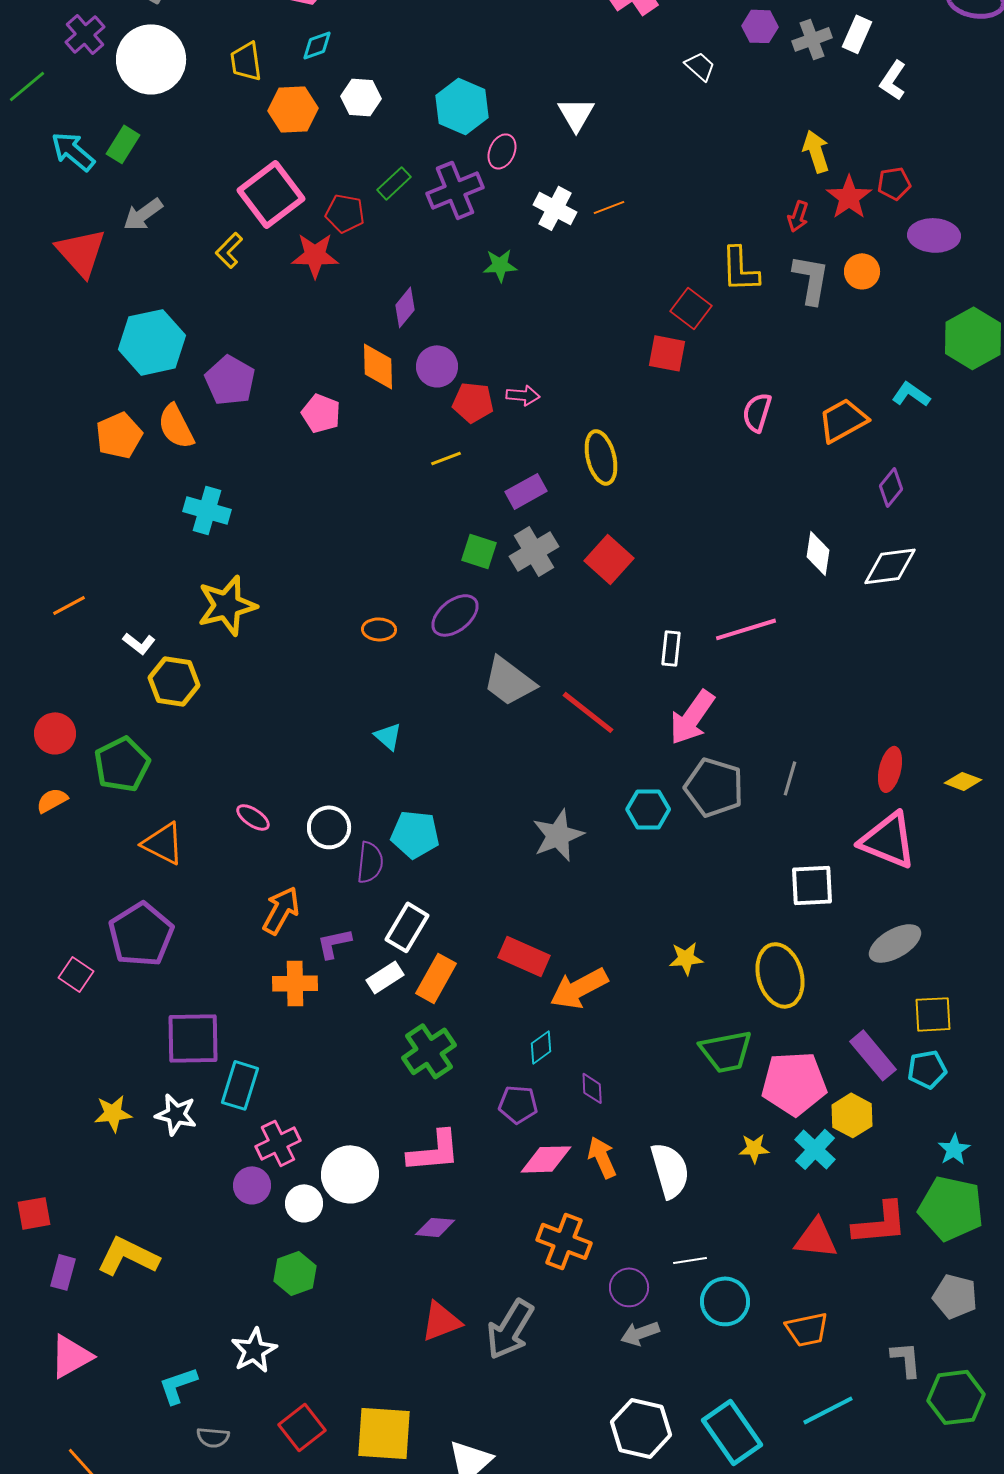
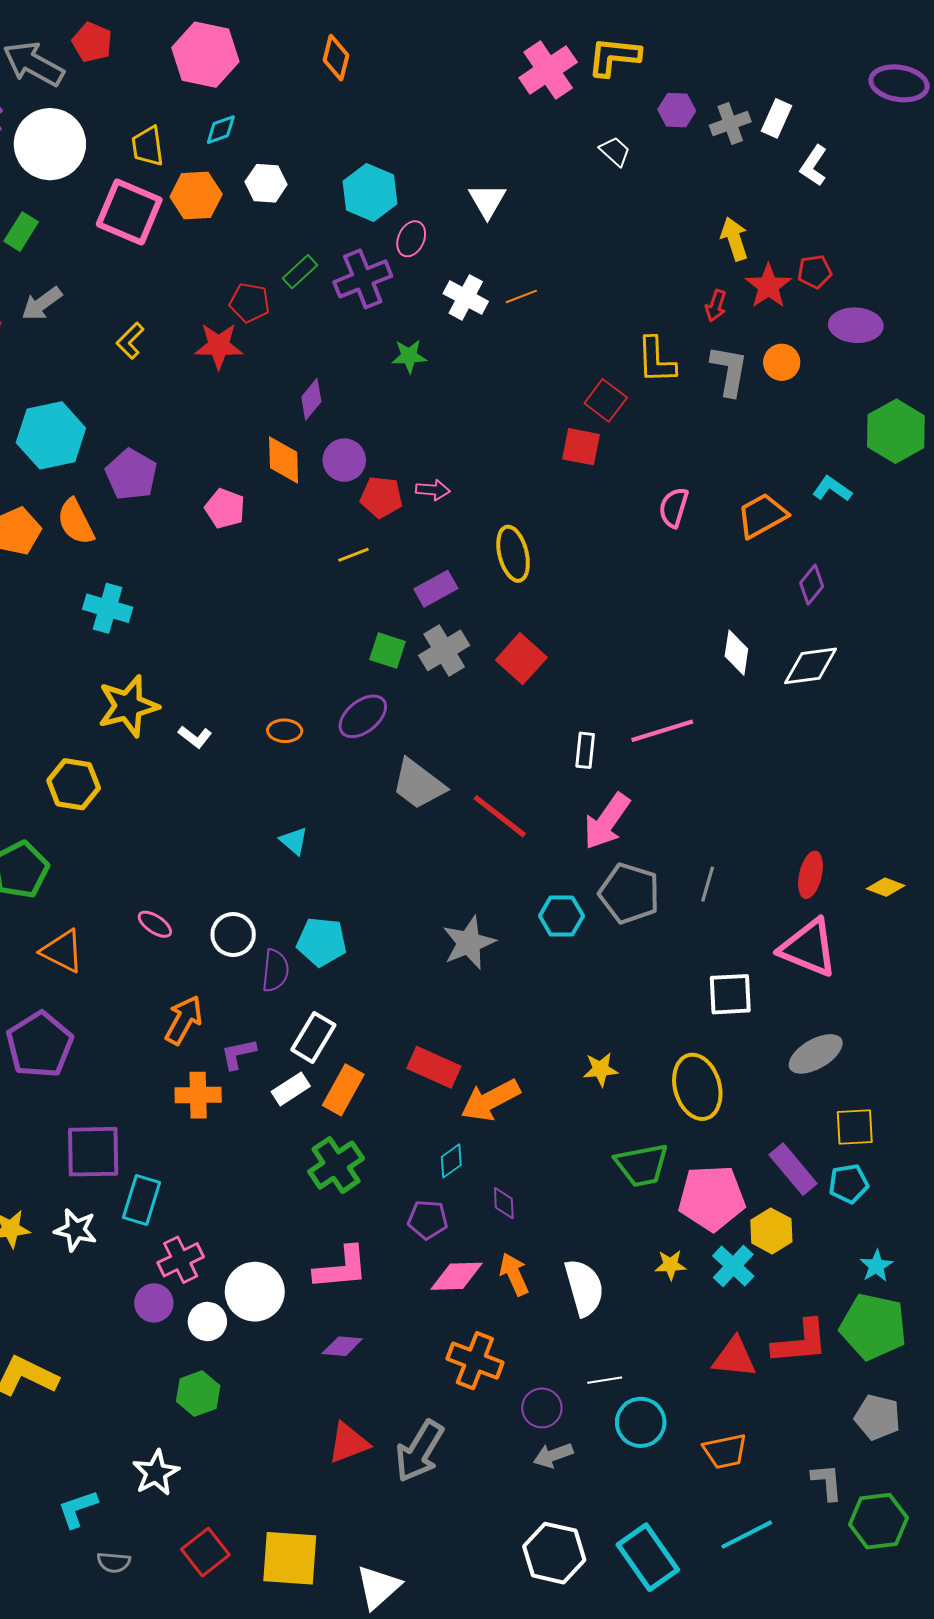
pink square: (271, 194) -> (129, 212), moved, turned -30
white L-shape: (139, 643) -> (195, 737), moved

